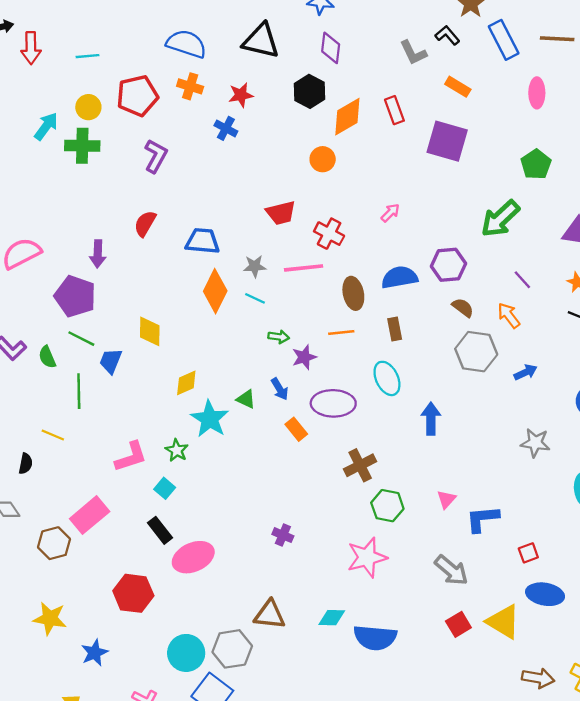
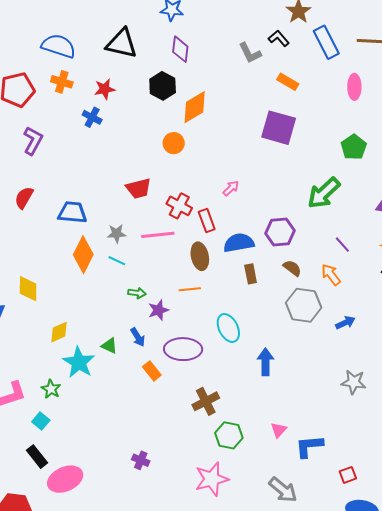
red rectangle: (394, 110) -> (207, 220), moved
brown rectangle: (395, 329) -> (251, 274), moved

